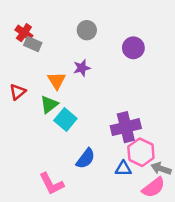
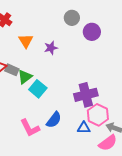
gray circle: (87, 30) -> (72, 18), moved
gray rectangle: (33, 44) -> (12, 70), moved
orange triangle: (57, 81) -> (26, 41), moved
pink L-shape: (52, 184) -> (30, 128), moved

